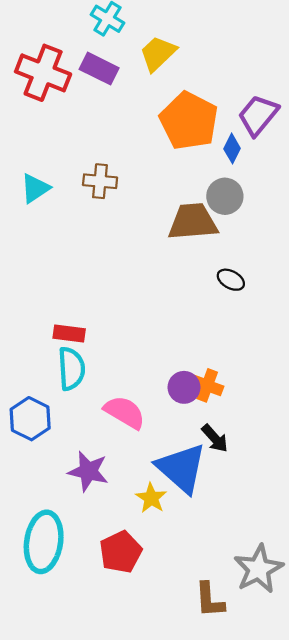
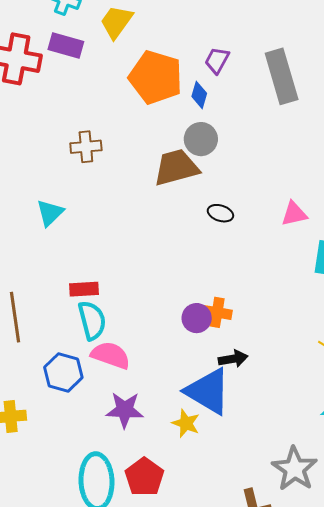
purple trapezoid: (258, 115) -> (217, 60), size x0.7
cyan triangle: (35, 188) -> (50, 213), moved
pink semicircle: (125, 412) -> (111, 355), moved
black arrow: (215, 438) -> (233, 359), turned -48
red pentagon: (121, 552) -> (144, 477), moved

